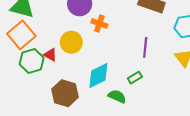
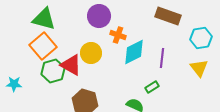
red triangle: (50, 55) -> (71, 65), size x1.6
cyan diamond: (98, 76) -> (134, 52), moved

